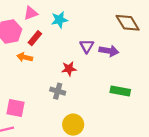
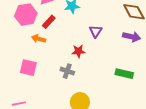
purple arrow: (109, 51) -> (132, 37), moved
pink square: (16, 108) -> (28, 68), moved

